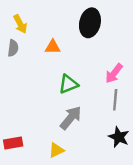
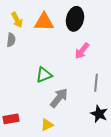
orange triangle: (53, 47) -> (44, 22), moved, size x1.5
pink arrow: (114, 73) -> (82, 51), moved
green triangle: (68, 84) -> (44, 75), moved

